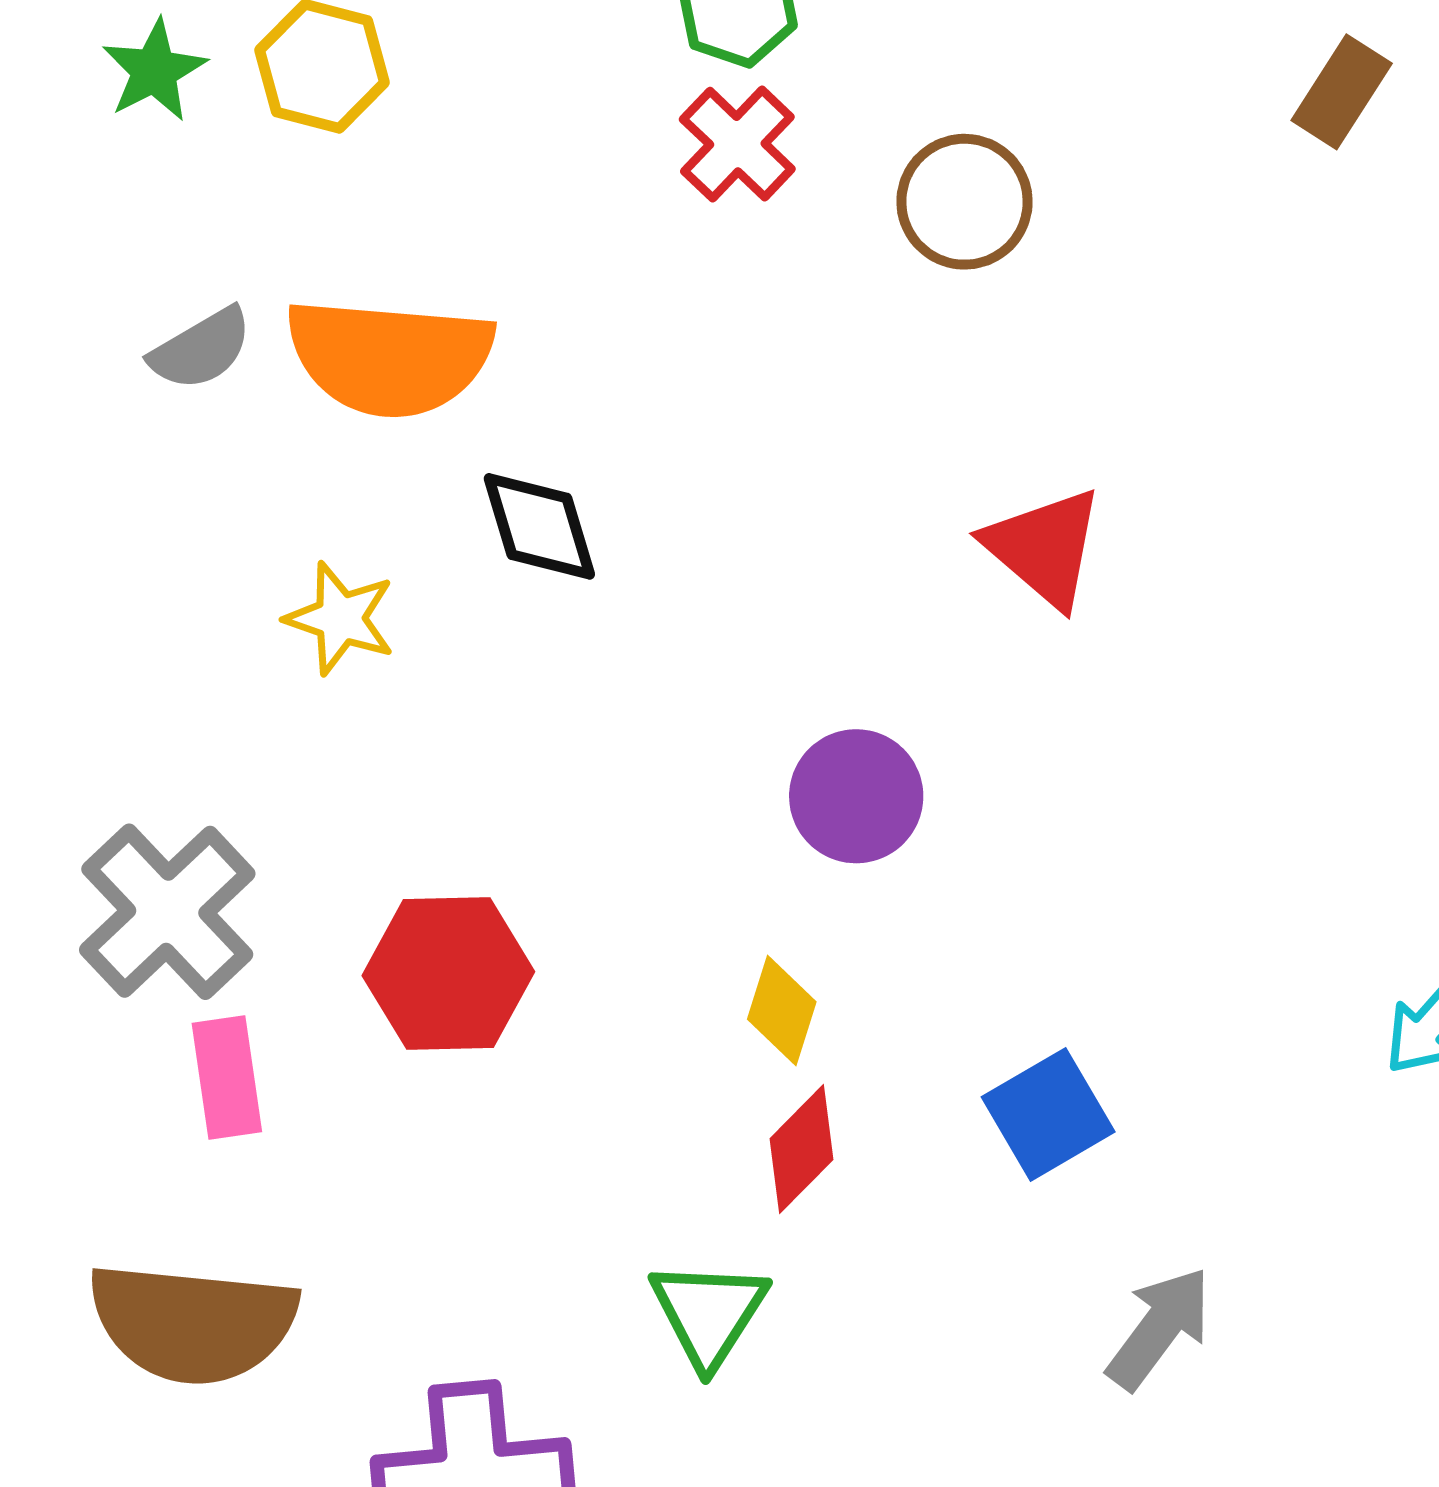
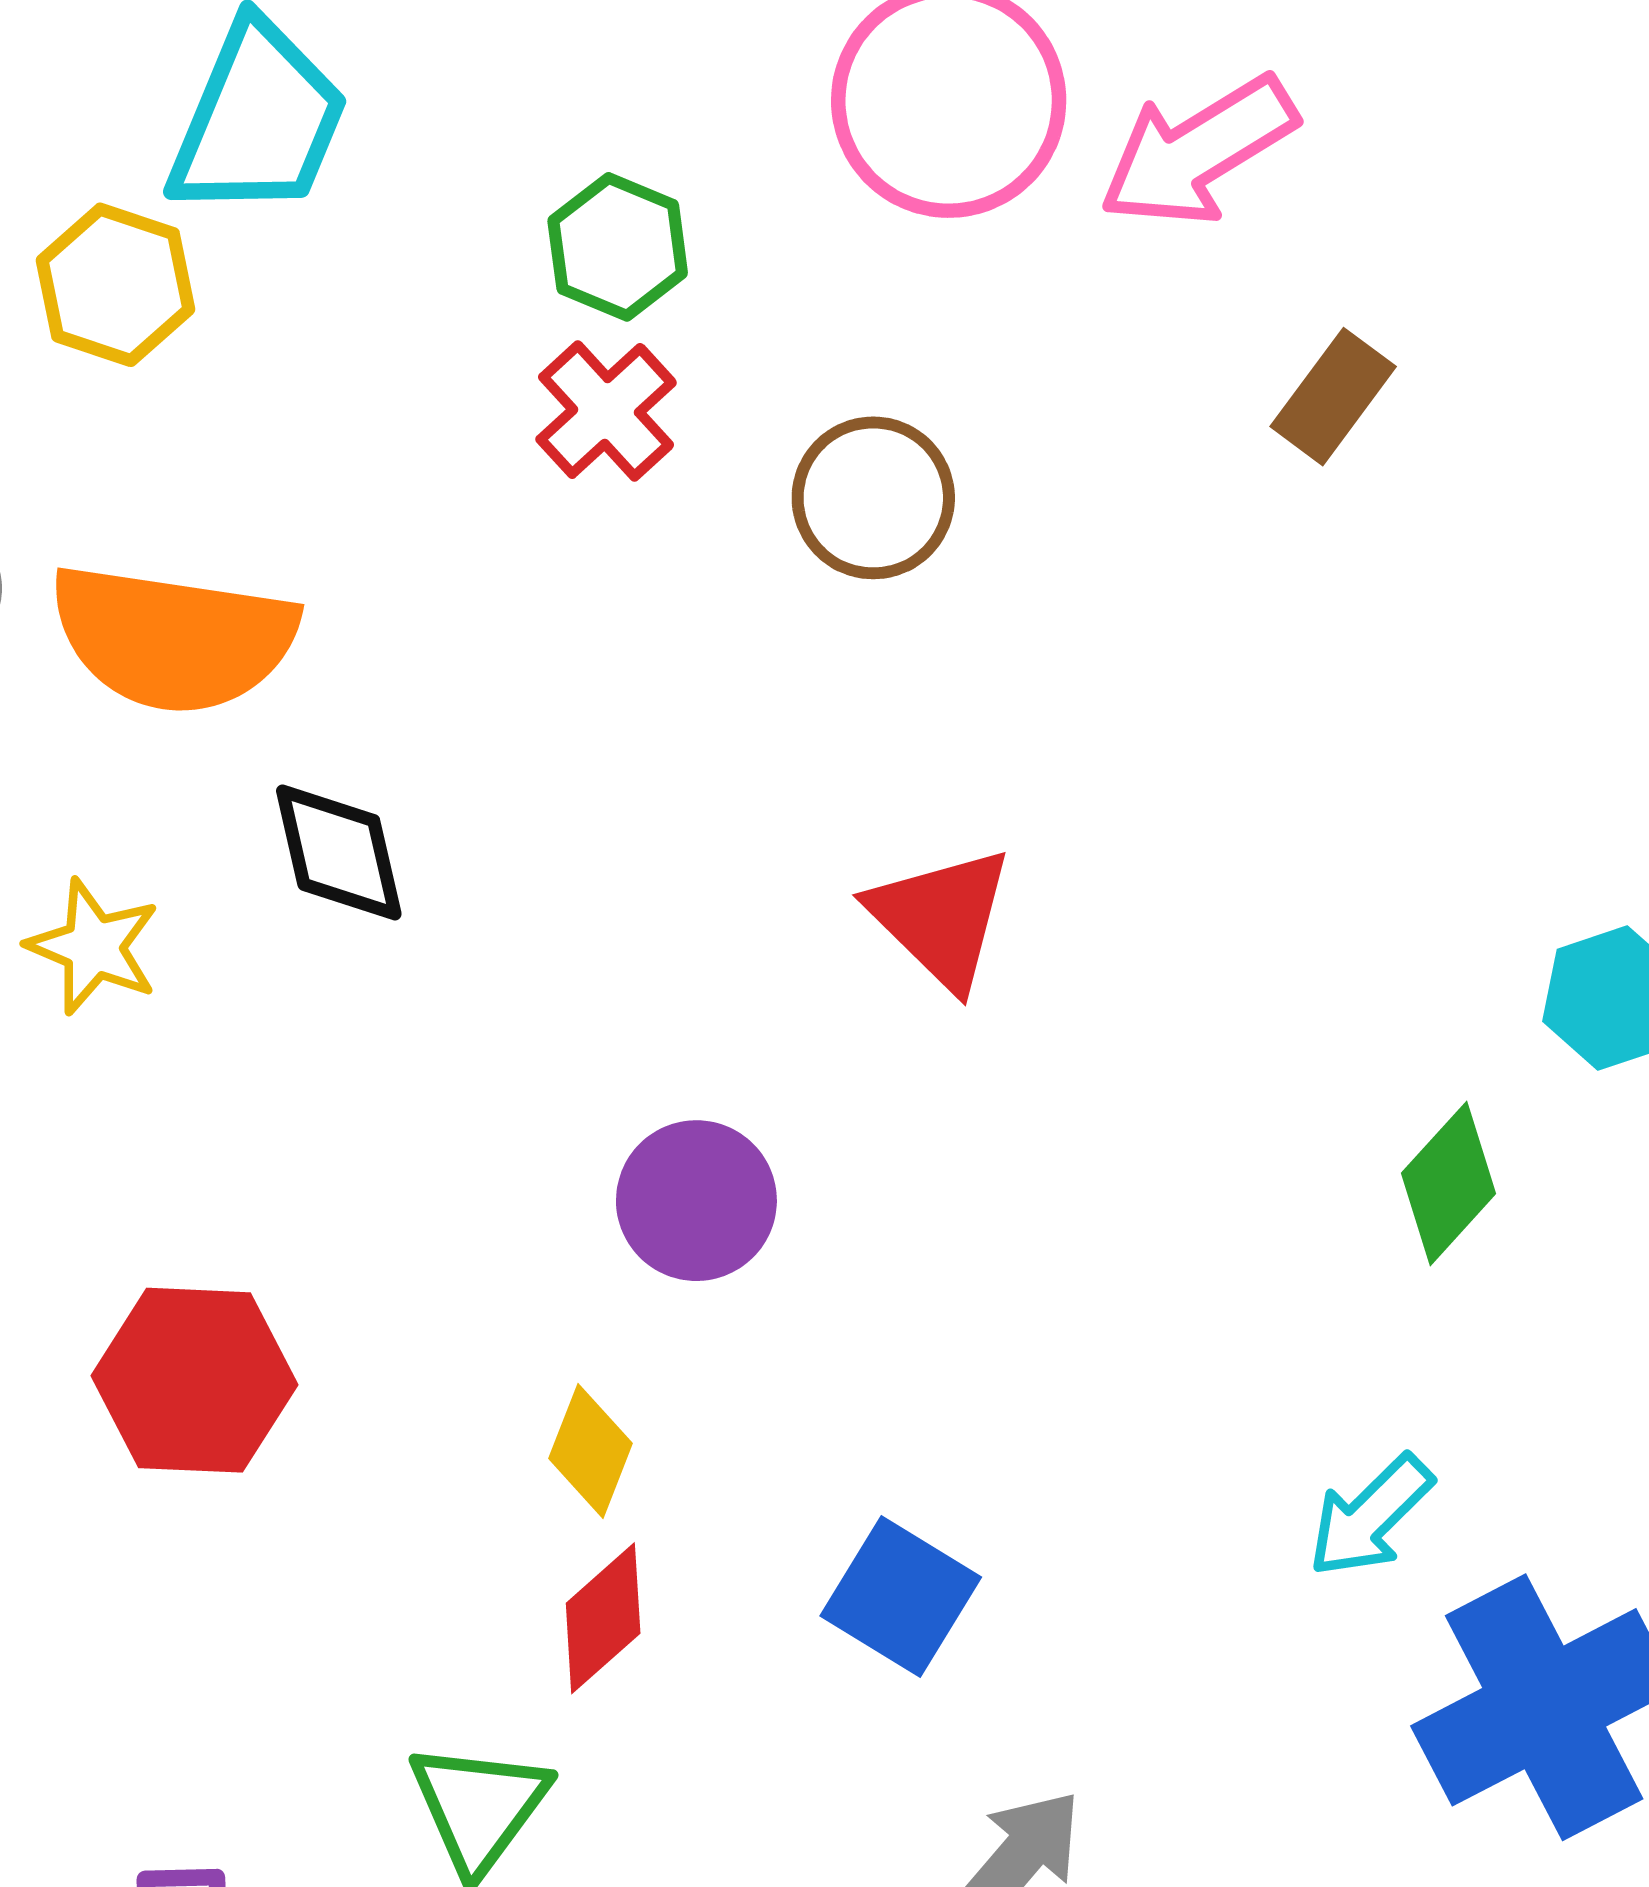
blue square: (1048, 1114) -> (901, 1596), turned -32

